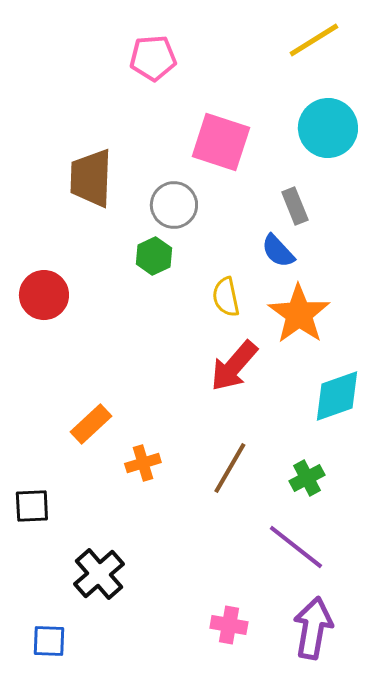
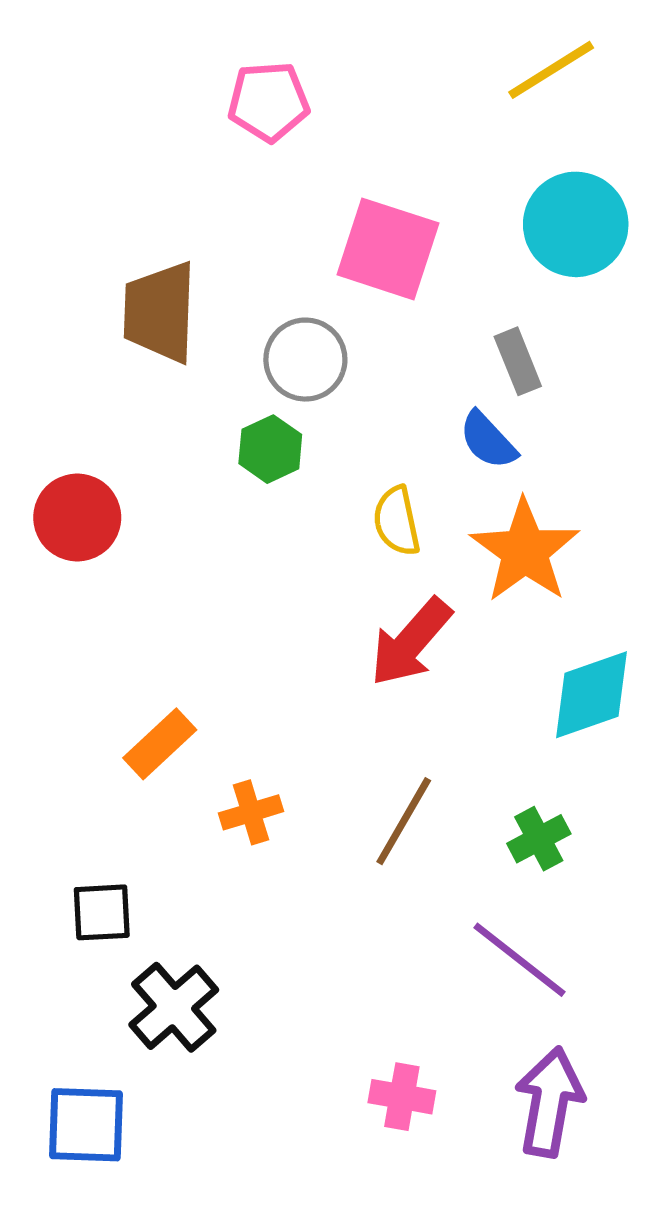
black square: (32, 506) -> (102, 912), moved
blue square: (49, 641) -> (86, 1125), size x1.4

